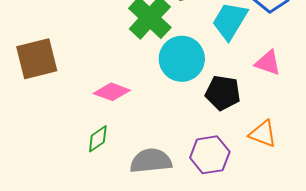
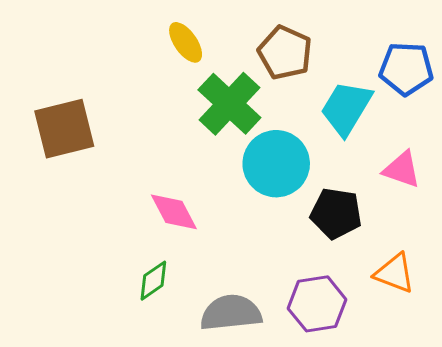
brown square: (37, 59) -> (64, 129), moved
pink diamond: (112, 92) -> (174, 212), turned 42

